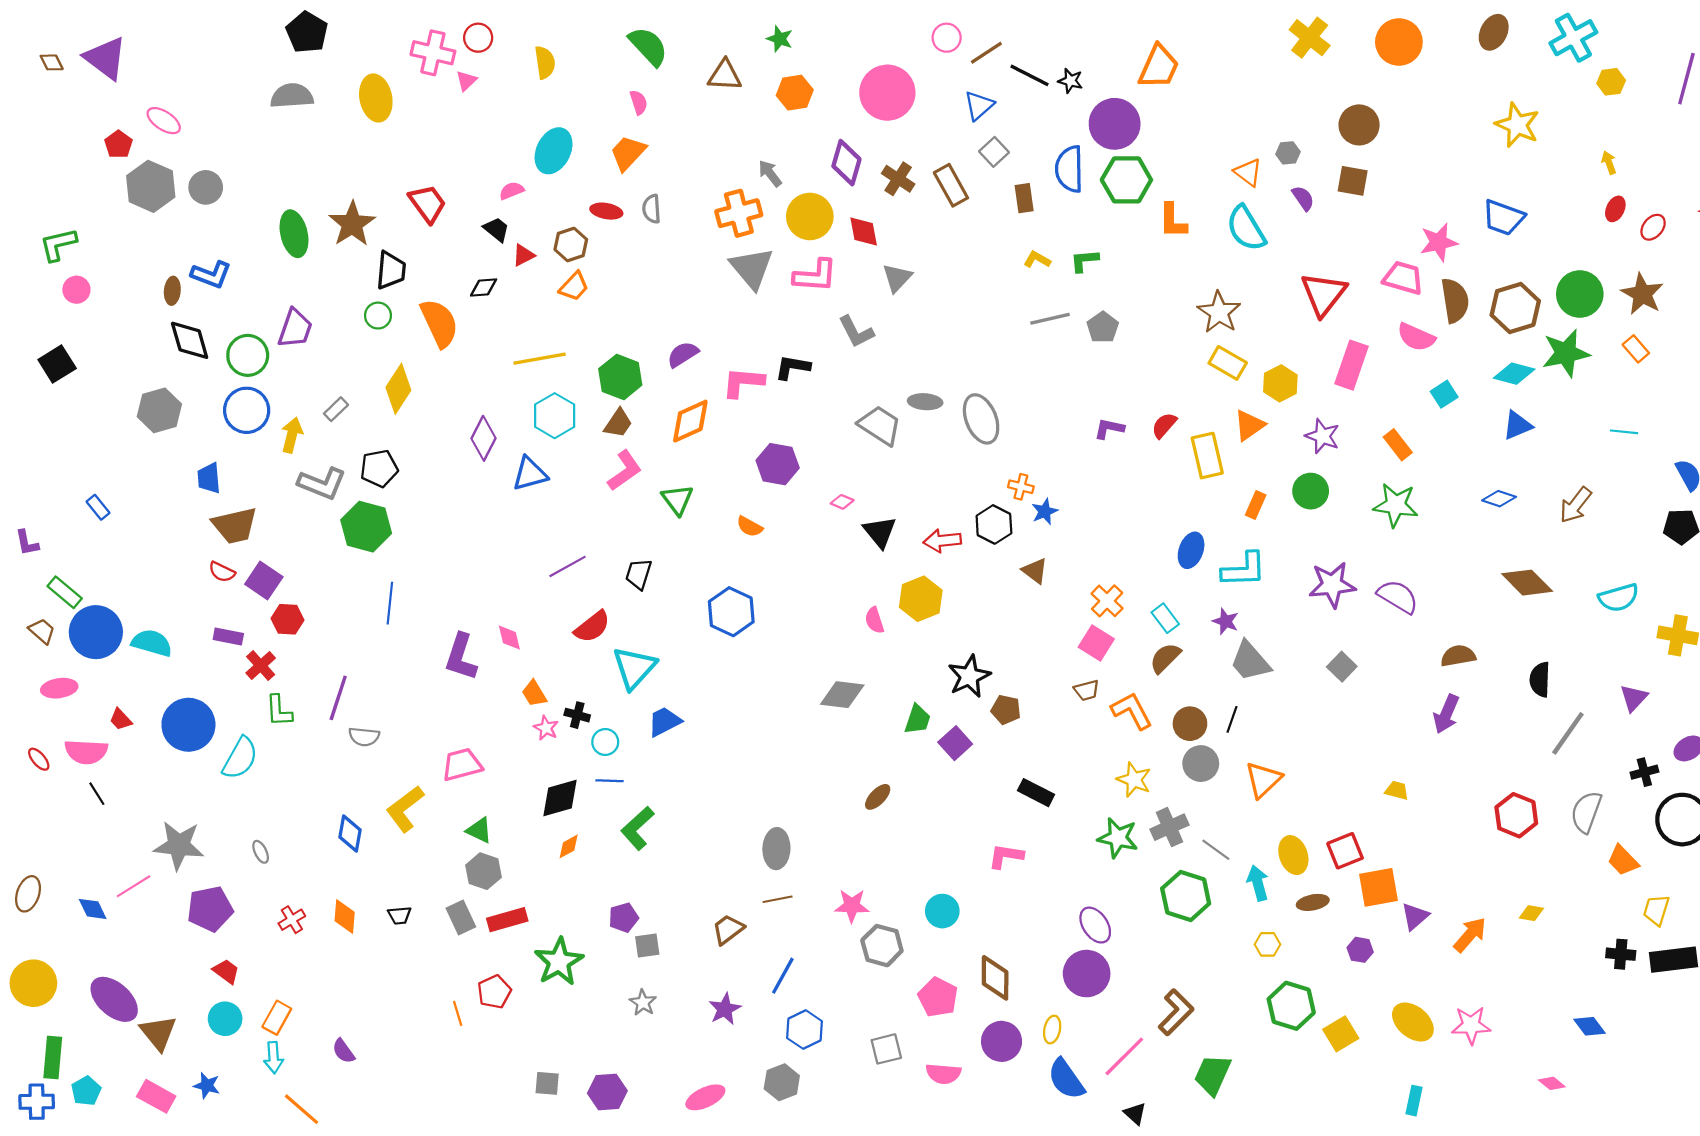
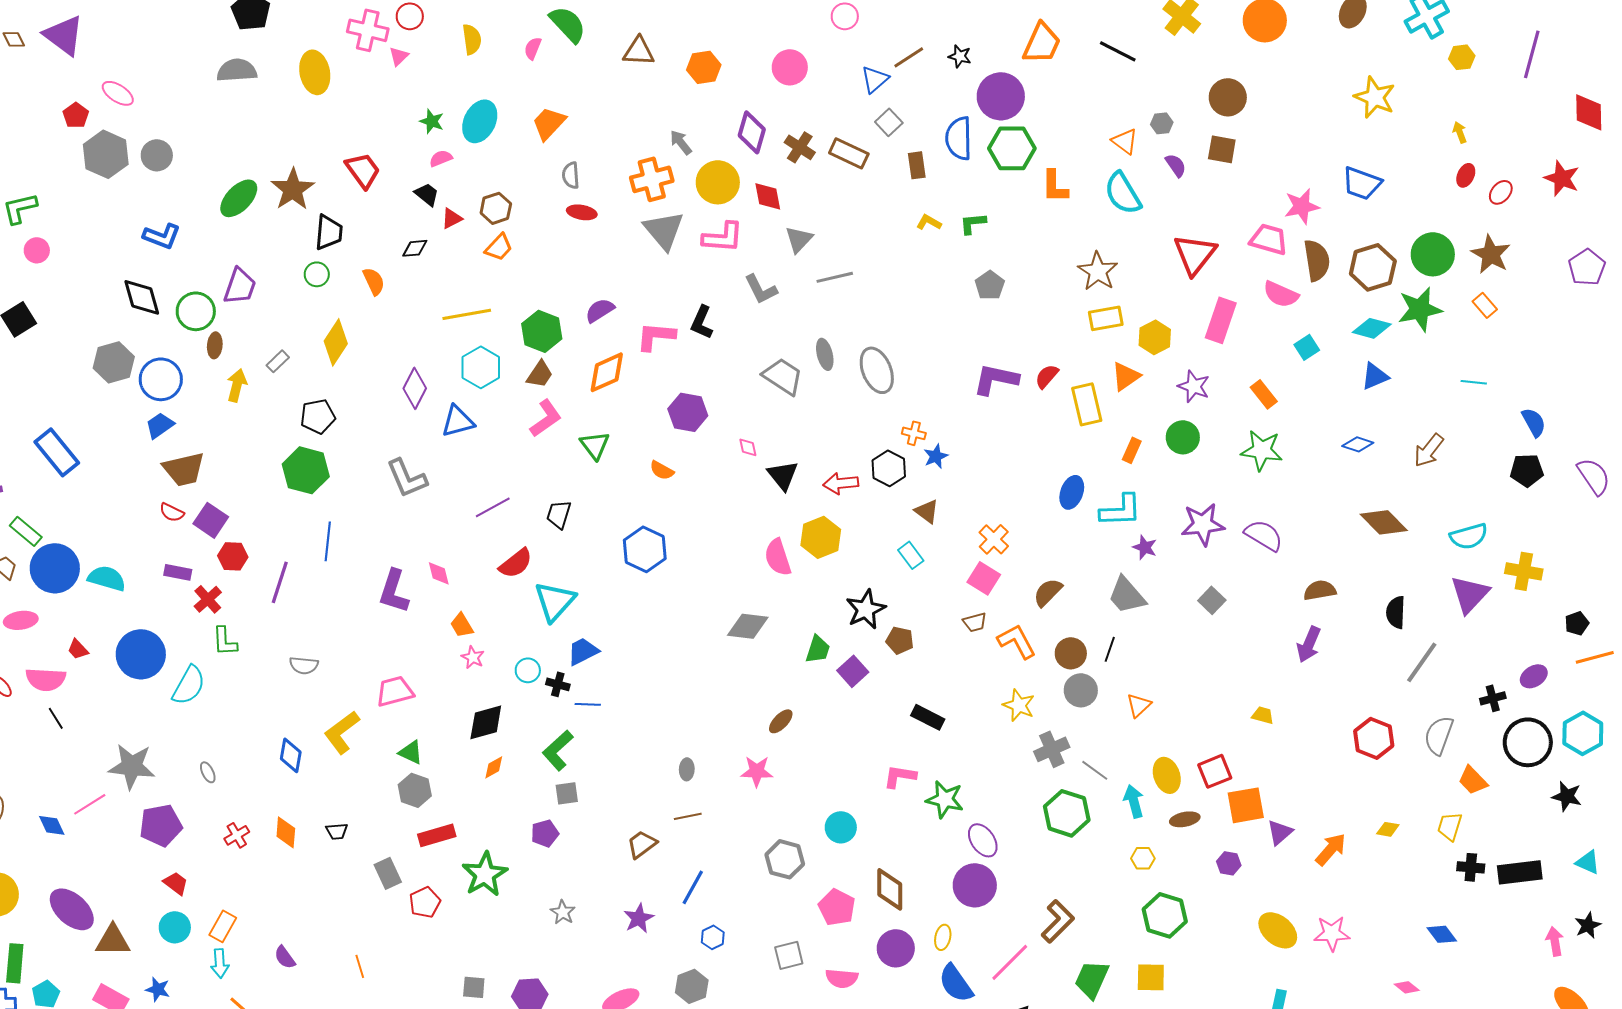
green star: (780, 39) -> (432, 121), moved
brown line: (986, 53) -> (909, 57), moved
black line: (1030, 75) -> (1118, 51), moved
pink circle: (887, 93) -> (790, 67), size x0.7
pink semicircle: (639, 102) -> (533, 48), moved, turned -140
brown rectangle: (951, 185) -> (849, 153), turned -36
red ellipse: (606, 211) -> (582, 212), moved
green ellipse: (294, 234) -> (239, 198), turned 57
brown ellipse: (172, 291) -> (215, 345), moved
gray line: (1050, 319) -> (835, 277), moved
orange semicircle: (439, 323) -> (374, 281), size x0.6
yellow rectangle: (1228, 363) -> (1106, 318), turned -40
black L-shape: (793, 367) -> (702, 322), turned -76
gray ellipse: (925, 402) -> (825, 354), turned 72
blue circle: (247, 410) -> (161, 379), moved
purple L-shape: (1109, 429) -> (996, 379), size x1.6
blue trapezoid: (209, 478) -> (160, 425), turned 60
gray L-shape: (322, 484) -> (407, 478), moved, turned 45
pink diamond: (842, 502) -> (748, 447), turned 55
blue rectangle: (98, 507) -> (57, 452), size x2.0
cyan rectangle: (1165, 618) -> (911, 555), moved
pink semicircle: (874, 620) -> (778, 557), size x1.5
purple star: (1226, 621) -> (1145, 547), moved
purple line: (338, 698) -> (280, 582), moved
purple triangle: (1634, 698) -> (1470, 594), moved, size x1.5
black cross: (577, 715) -> (558, 684), moved
orange triangle: (1263, 780) -> (1139, 705), size x0.7
blue line: (610, 781) -> (588, 704), moved
green star: (1118, 838) -> (945, 799), moved
gray ellipse: (776, 849) -> (687, 769), size x0.6
pink star: (852, 906) -> (757, 771), moved
yellow trapezoid: (1656, 910) -> (1450, 826), moved
gray rectangle: (461, 918) -> (388, 873), moved
gray square: (647, 946) -> (567, 793), moved
orange line: (458, 1013) -> (360, 966), moved
blue hexagon: (804, 1030) -> (713, 937), size x0.7
brown triangle: (158, 1033) -> (113, 940), turned -51
yellow square: (1341, 1034) -> (1151, 977), moved, turned 32

